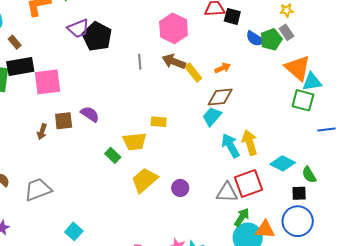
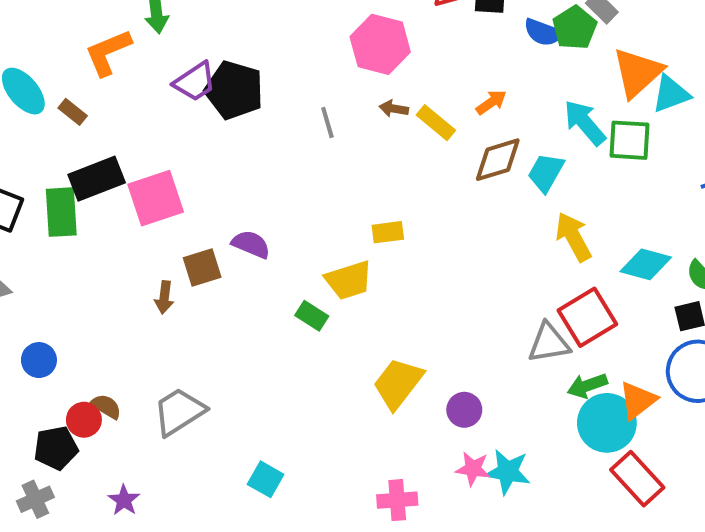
brown rectangle: (15, 42) -> (73, 112), moved
brown arrow: (174, 61) -> (394, 109), size x0.6
orange triangle: (298, 68) -> (638, 73), turned 48
green square: (303, 100) -> (629, 140), moved
cyan trapezoid: (212, 117) -> (546, 173), moved
cyan arrow: (230, 146) -> (585, 123), moved
yellow trapezoid: (145, 180) -> (398, 383), moved
purple circle: (180, 188) -> (464, 410), moved
green arrow: (242, 217) -> (587, 386), turned -132
orange triangle: (265, 229) -> (638, 400), turned -30

